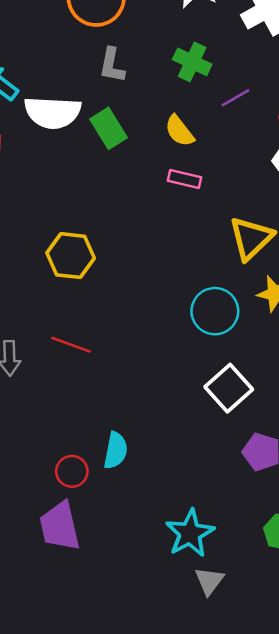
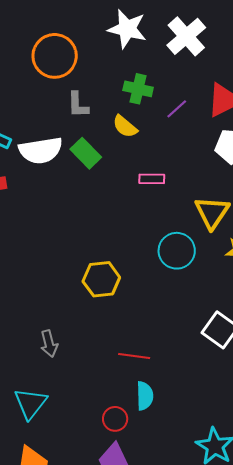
yellow semicircle: (179, 131) -> (125, 126), moved
yellow hexagon: (71, 256) -> (101, 279), moved
cyan circle: (215, 311) -> (177, 251), moved
red line: (71, 345) -> (134, 356), moved

